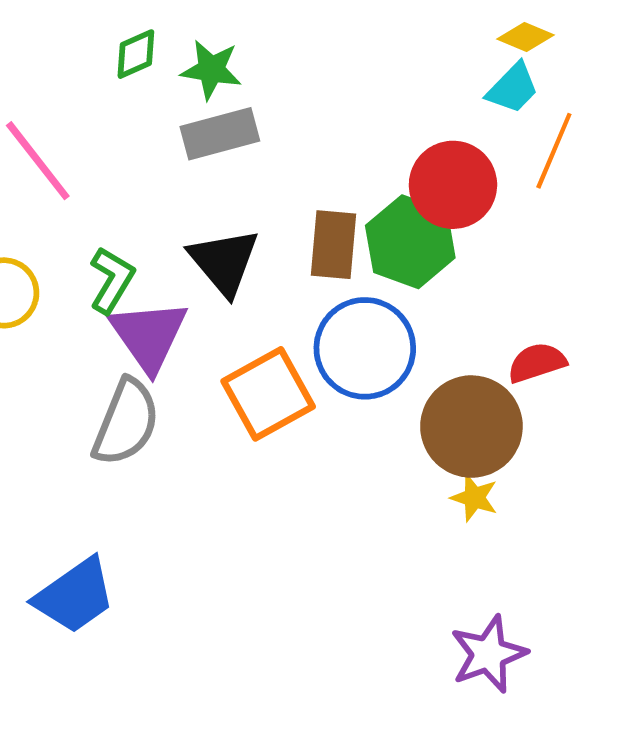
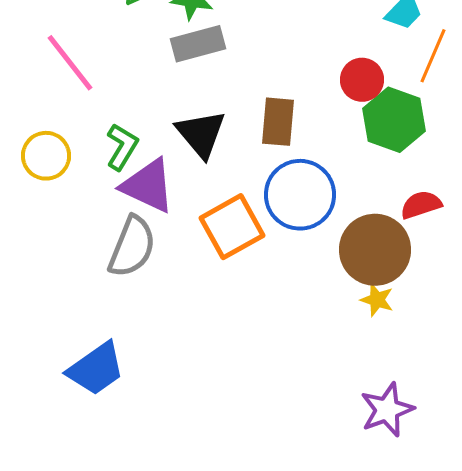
red circle: (453, 185) -> (362, 80), size x0.7
green hexagon: (410, 242) -> (394, 120), moved
purple triangle: (149, 336) -> (148, 186), turned -30

